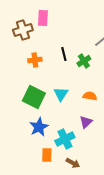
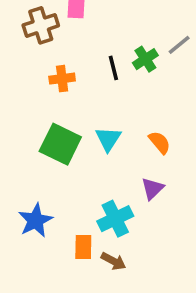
green cross: (84, 61) -> (145, 59), moved
orange semicircle: (90, 96) -> (160, 142), turned 40
blue star: (39, 127) -> (35, 220), moved
brown arrow: (73, 163) -> (113, 261), moved

